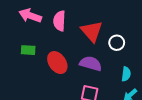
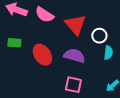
pink semicircle: (59, 21) -> (44, 15), turned -60
cyan semicircle: (126, 74) -> (108, 53), moved

